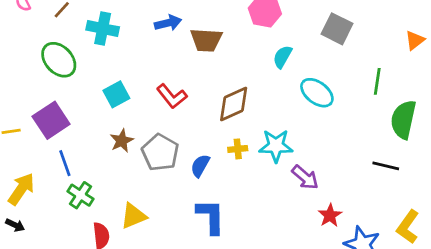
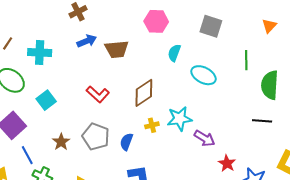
cyan square: (116, 94) -> (46, 100), moved
brown star: (122, 141) -> (61, 142), moved

